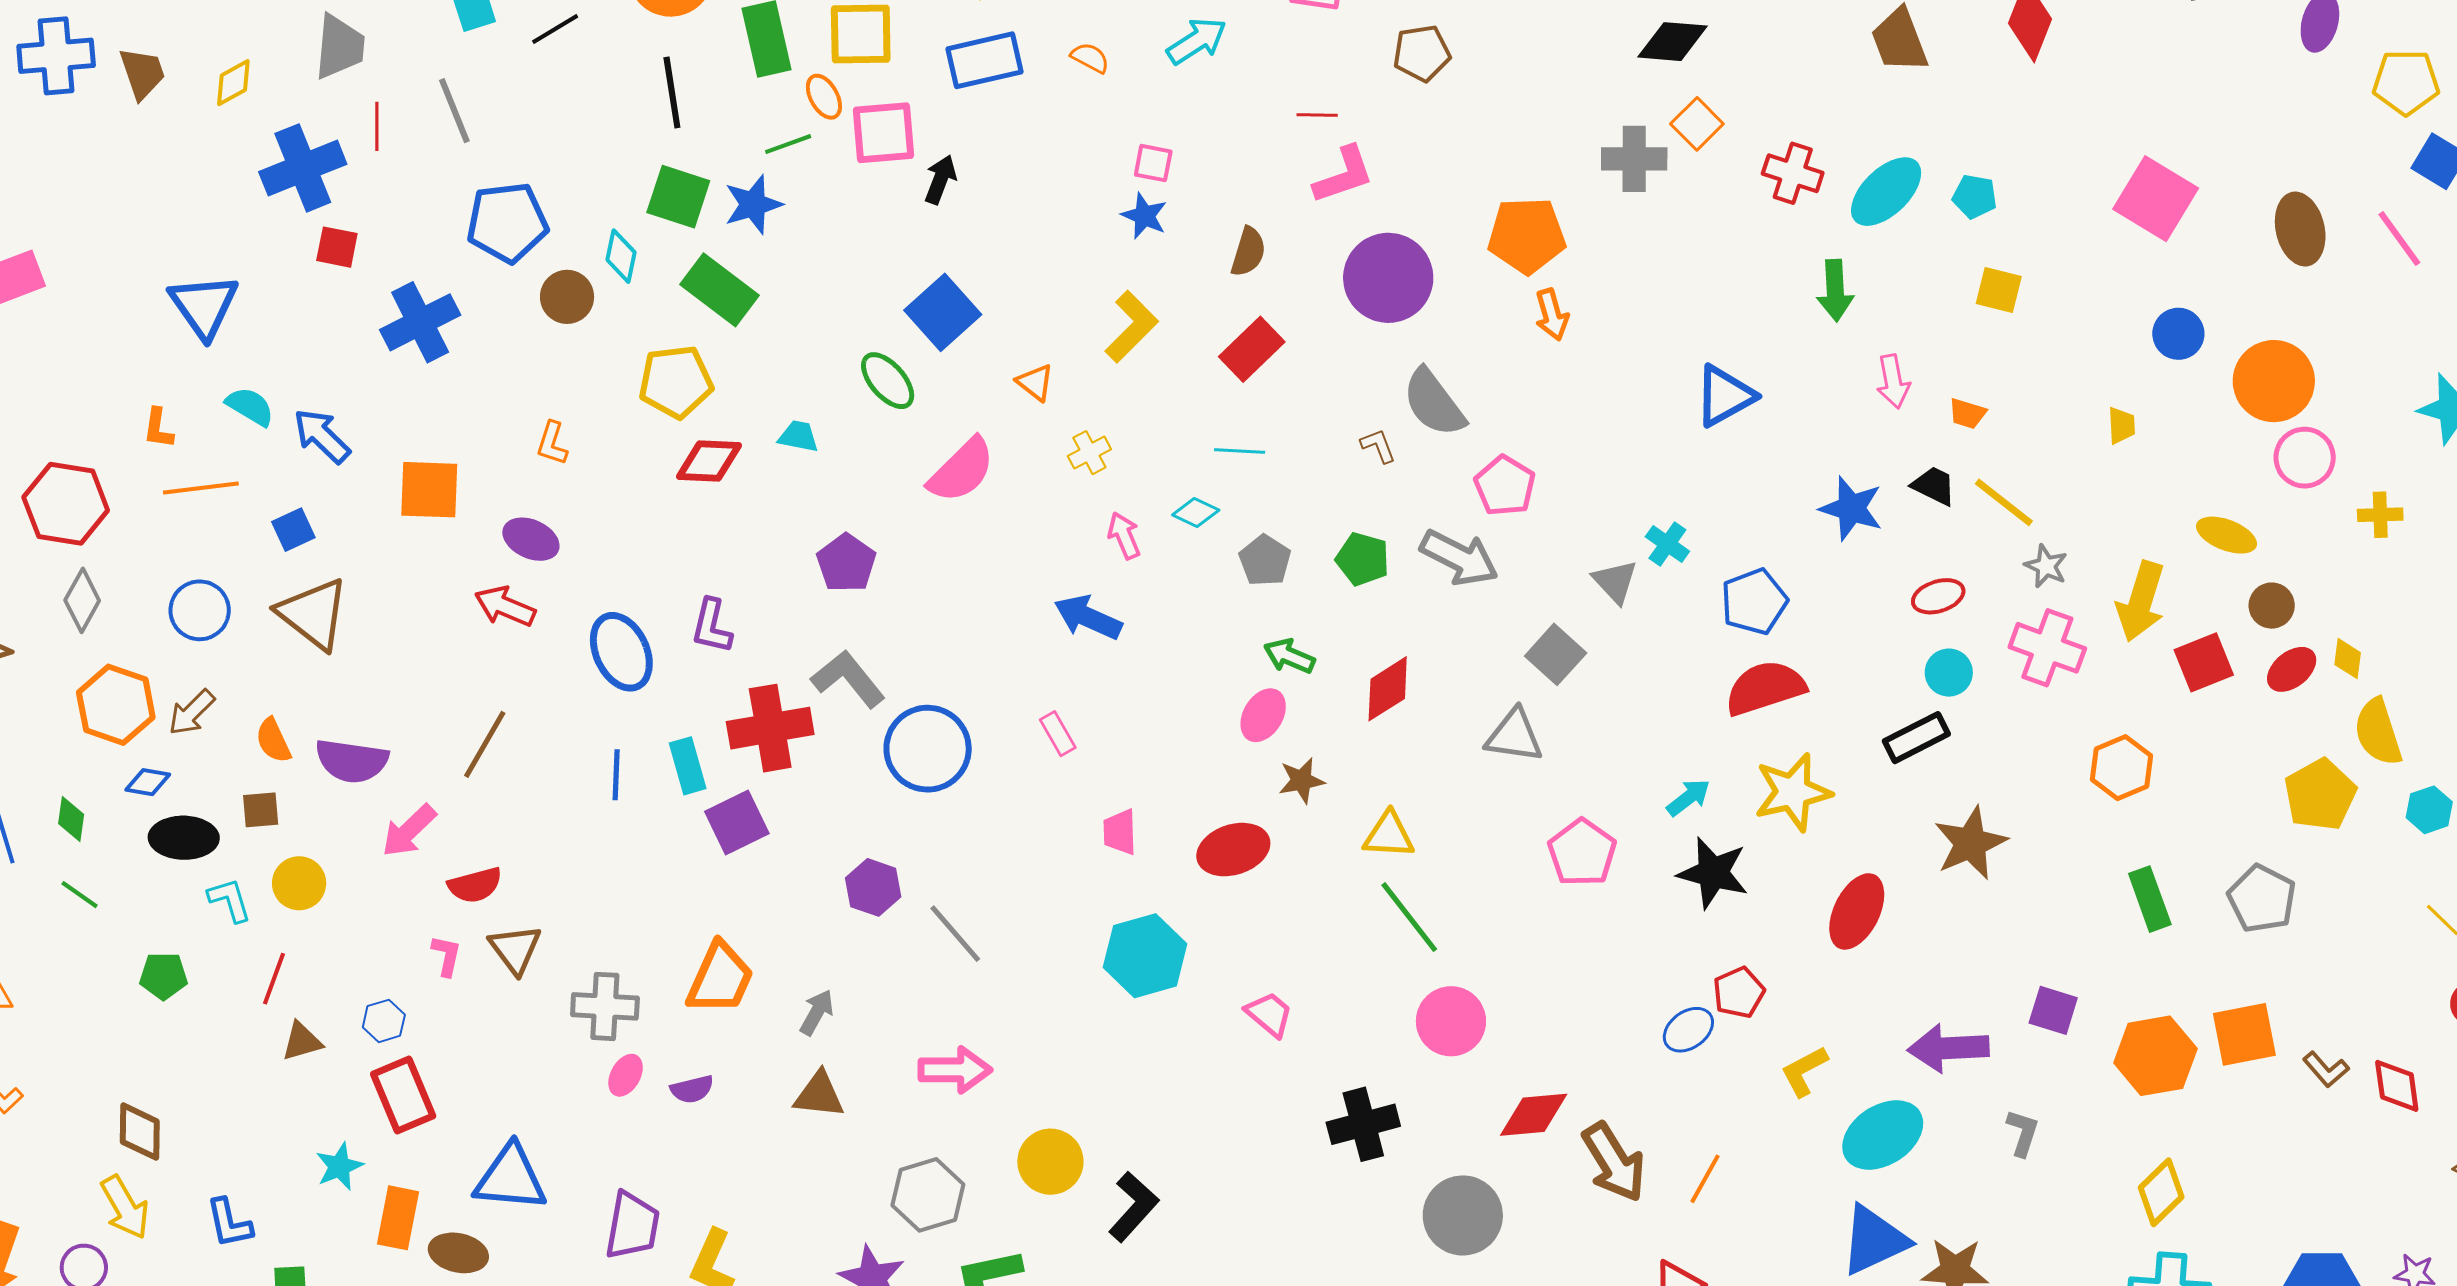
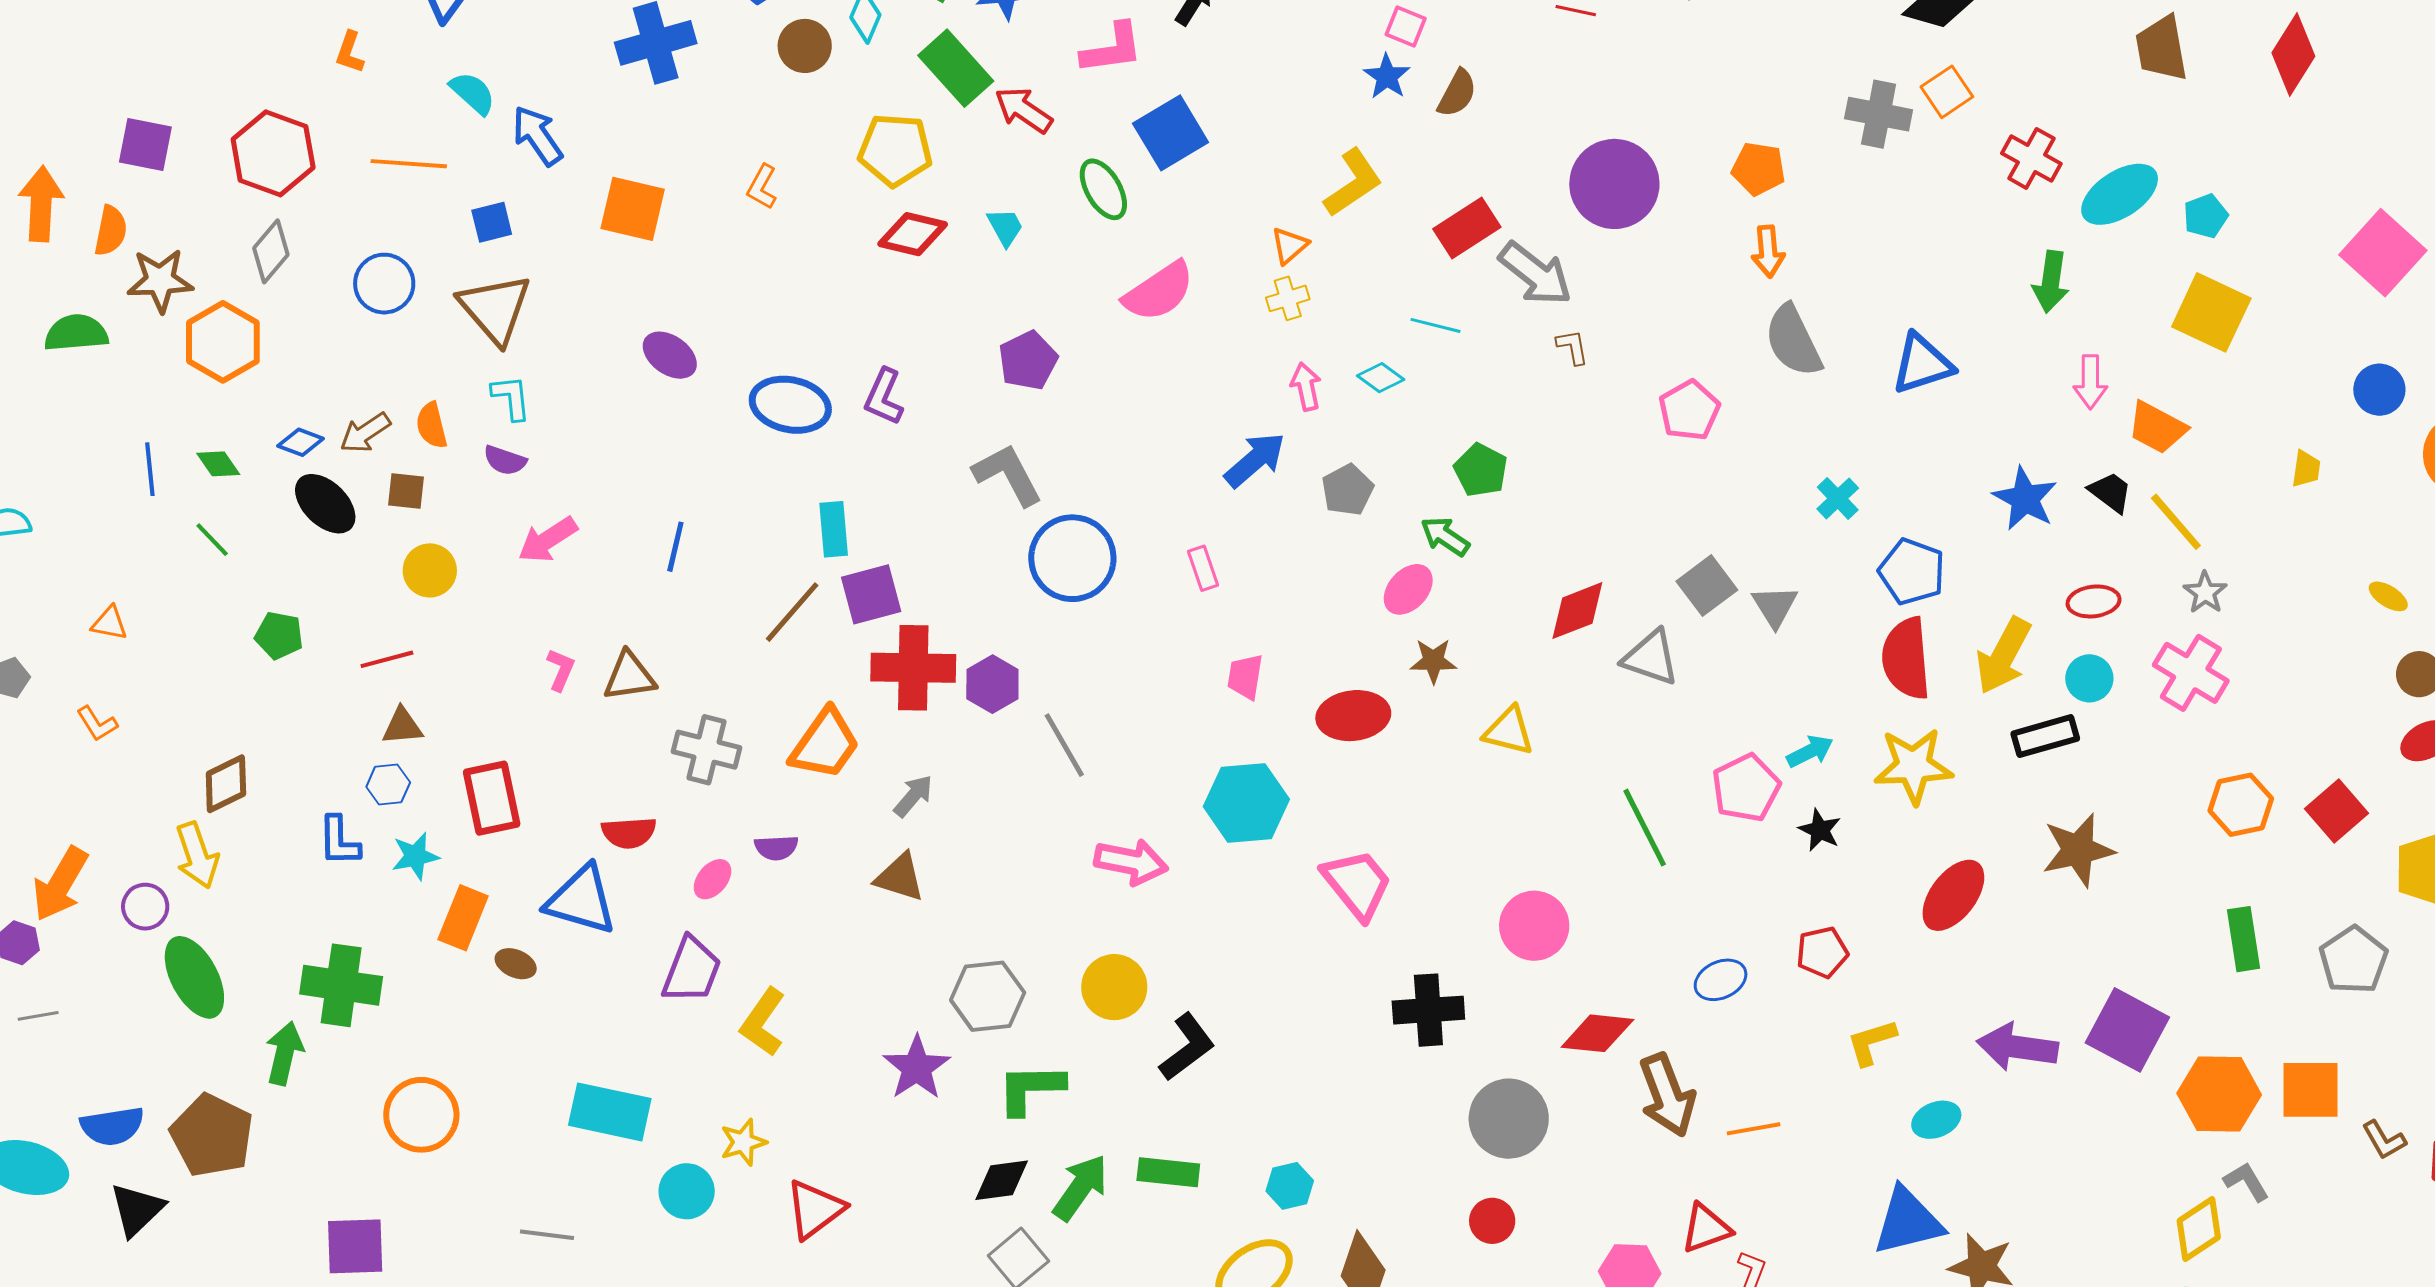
pink L-shape: (1344, 175) -> (1112, 49), moved
cyan pentagon: (1975, 196) -> (2206, 216), turned 30
orange pentagon: (1527, 235) -> (1758, 169), size x0.7
brown semicircle: (1248, 252) -> (1457, 93), moved
yellow square: (1999, 290) -> (2211, 312), size x1.6
orange triangle: (1035, 382) -> (1290, 245), moved, turned 30
gray semicircle: (1434, 403) -> (1793, 341), moved
orange trapezoid: (1967, 414) -> (2157, 428), size x1.6
orange L-shape: (158, 428) -> (350, 52), moved
cyan trapezoid: (798, 436) -> (1005, 227), turned 39
yellow ellipse: (2227, 535) -> (2388, 596), size x0.7
purple ellipse: (531, 539) -> (670, 355), moved
gray arrow: (1459, 558) -> (1535, 274), moved
green pentagon: (1363, 559) -> (1481, 470), moved
gray pentagon: (1265, 560) -> (1347, 490), moved
gray triangle: (1615, 582) -> (1775, 606), moved
yellow arrow: (2141, 601) -> (2003, 656), moved
blue pentagon: (1754, 602) -> (1912, 572), turned 30
red arrow: (505, 606) -> (1024, 110), moved
blue arrow: (1088, 617) -> (1255, 460), turned 104
blue ellipse: (621, 652) -> (790, 405), turned -64
red square: (2204, 662) -> (2337, 811), moved, turned -30
red semicircle: (1765, 688) -> (1906, 658), turned -88
red diamond: (1388, 689) -> (1577, 611), moved
orange hexagon: (116, 705) -> (223, 342), moved
brown arrow: (192, 712) -> (365, 433), moved
red cross: (770, 728) -> (913, 668), moved
brown line: (485, 744) -> (792, 612), moved
purple semicircle: (352, 761) -> (505, 460), size x0.6
blue line: (616, 775) -> (675, 547), moved
green diamond: (71, 819) -> (218, 464), turned -54
black ellipse: (184, 838) -> (325, 504), turned 32
pink pentagon: (1582, 853) -> (1746, 788), moved
black star: (1713, 873) -> (1820, 830), size x0.6
red semicircle: (475, 885) -> (629, 833), moved
cyan L-shape: (230, 900) -> (511, 398), moved
green line: (1409, 917) -> (1645, 828), moved
brown triangle: (515, 949) -> (629, 676), turned 48
red line: (274, 979) -> (387, 659), turned 44
purple square: (2053, 1010) -> (2127, 1030), size x1.6
pink trapezoid: (1269, 1014) -> (1357, 884), size x1.5
blue hexagon: (384, 1021) -> (388, 785), moved
blue ellipse: (1688, 1030) -> (1721, 980), moved
pink arrow: (955, 1070) -> (1131, 862), moved
pink ellipse: (626, 1075) -> (712, 879), moved
brown diamond: (140, 1132) -> (226, 784), turned 52
gray L-shape: (2023, 1133) -> (2246, 1182), moved, turned -60
cyan ellipse: (1883, 1135) -> (1936, 1120), size x0.6
orange line: (1705, 1179) -> (1754, 1129), turned 40
blue L-shape: (229, 1223) -> (339, 841), moved
brown ellipse: (458, 1253) -> (516, 964), size x0.7

